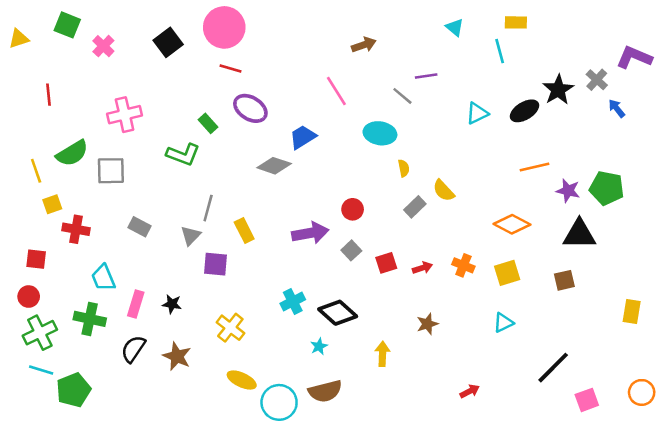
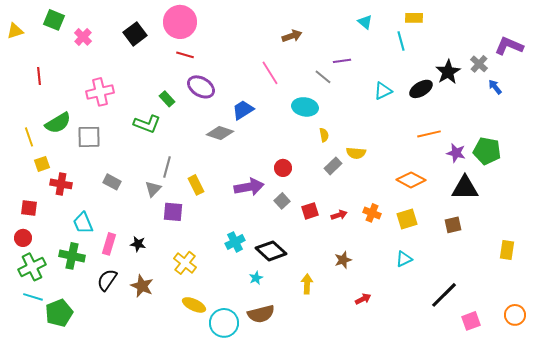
yellow semicircle: (444, 191) -> (356, 153), turned -42
red arrow: (470, 391) -> (363, 299), moved

